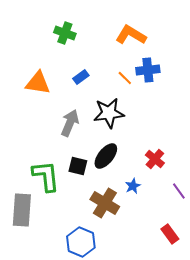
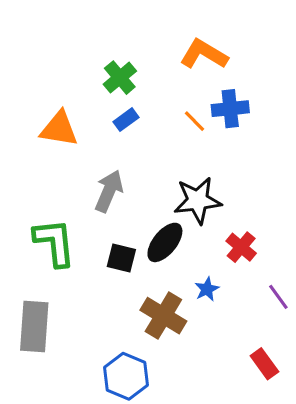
green cross: (65, 33) -> (120, 78), moved, turned 30
black star: (109, 113) -> (198, 200), moved
green L-shape: (46, 176) -> (54, 242), moved

